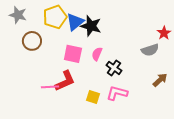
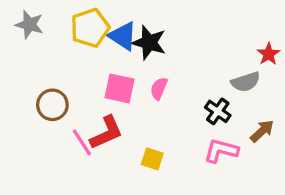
blue triangle: (75, 22) -> (123, 36), turned -48
brown circle: (32, 41) -> (52, 105), moved
black cross: (114, 68) -> (218, 111), moved
pink line: (50, 87) -> (82, 142), turned 60
pink L-shape: (117, 93) -> (221, 151), moved

